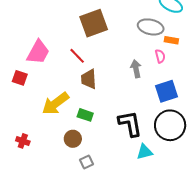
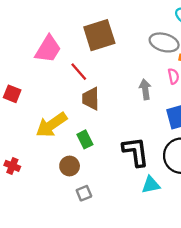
pink trapezoid: (38, 52) -> (48, 49), moved
green rectangle: (85, 115) -> (85, 139), turned 42

